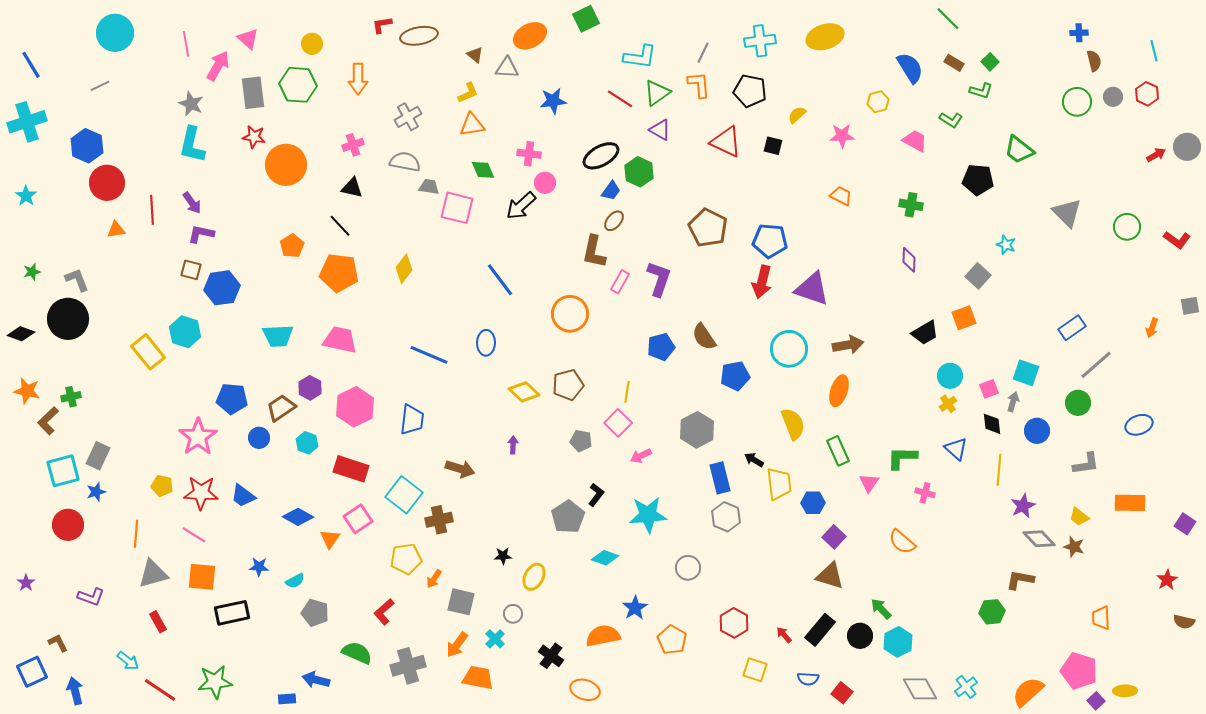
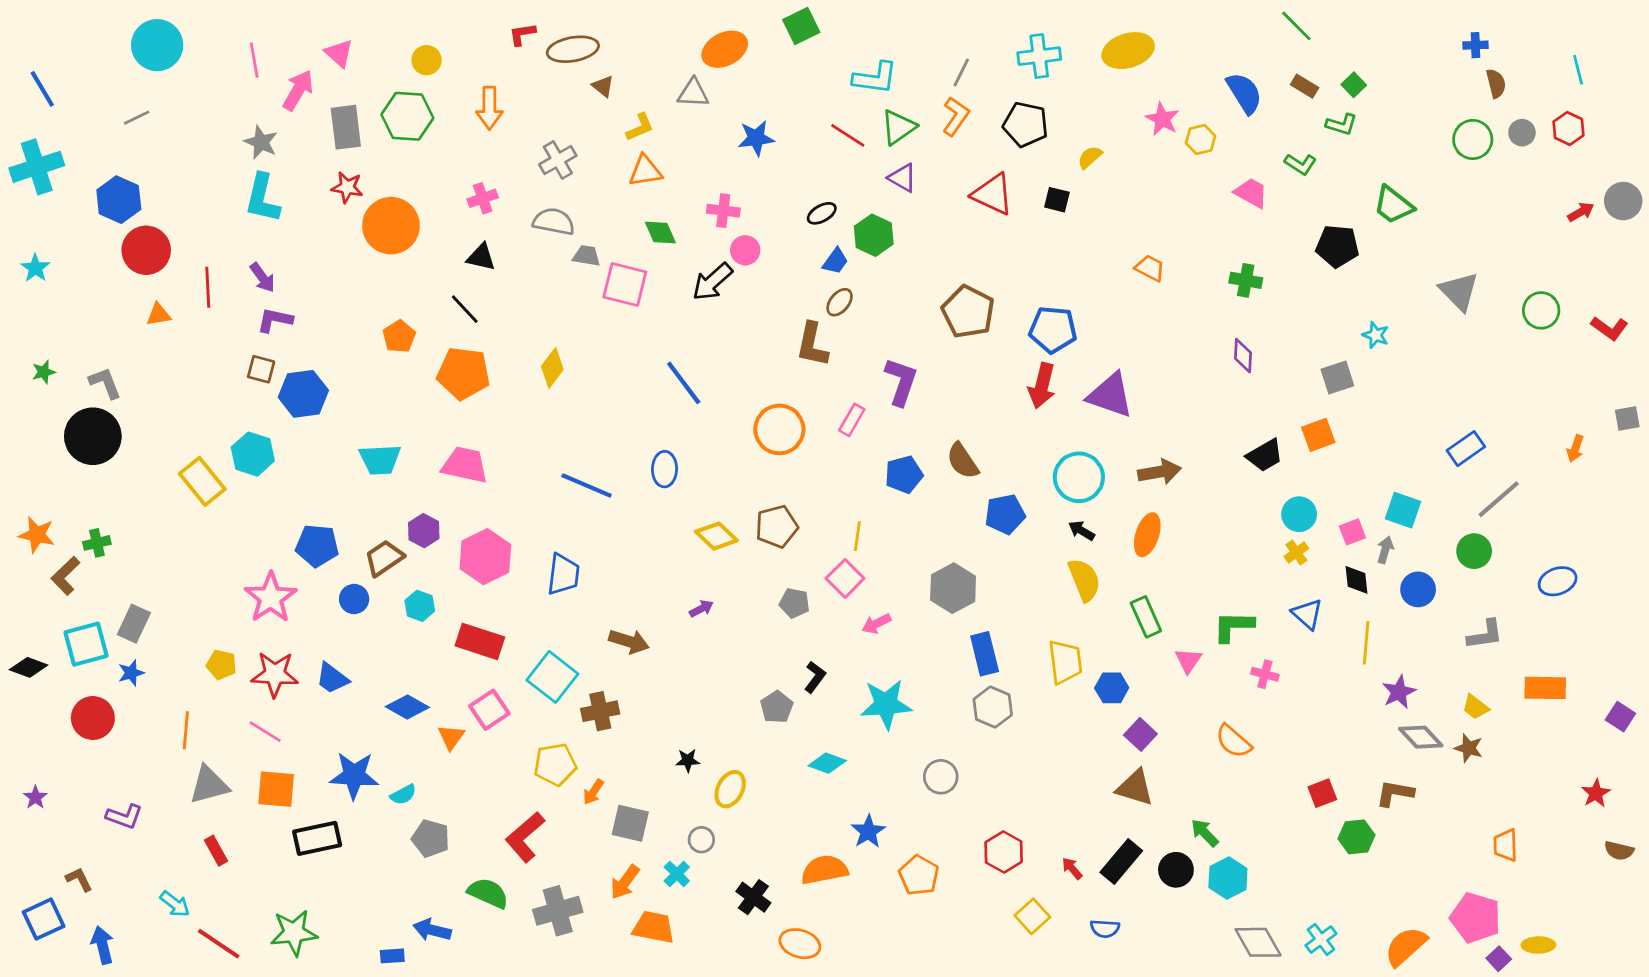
brown triangle: (475, 55) -> (603, 86), moved
orange L-shape: (699, 85) -> (956, 116), turned 40
pink star: (842, 136) -> (1162, 119), moved, turned 30
black ellipse: (601, 156) -> (822, 213), size x0.6
gray square: (978, 276) -> (1337, 377), turned 30
pink rectangle: (620, 282) -> (852, 420), moved
black diamond: (21, 334) -> (29, 667), moved
purple arrow: (513, 445) -> (701, 609), turned 60
black arrow: (754, 460) -> (1082, 531), moved
gray pentagon: (568, 517) -> (777, 707), size x0.7
blue star: (259, 567) -> (354, 775), size x1.8
red L-shape: (384, 612) -> (525, 837), size x1.4
yellow square: (755, 670) -> (1032, 916), turned 30
red square: (842, 693) -> (1322, 793), moved, turned 30

